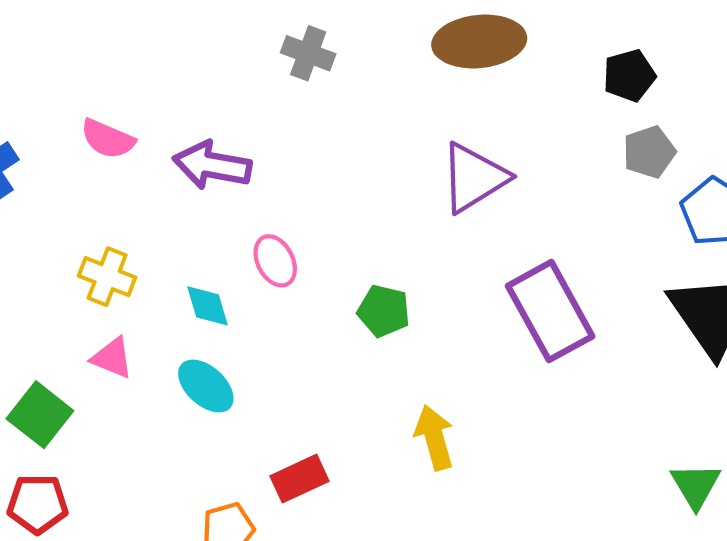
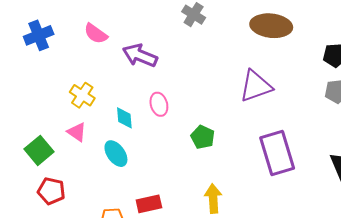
red pentagon: (38, 504) -> (51, 191), moved

